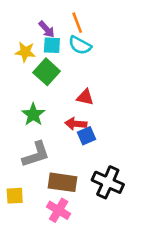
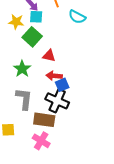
cyan semicircle: (80, 45) -> (77, 17), moved
red triangle: (85, 97) -> (49, 56), moved
gray L-shape: (36, 154) -> (24, 99), turned -65
black cross: (108, 182) -> (57, 101), moved

